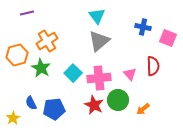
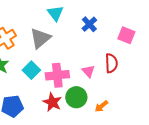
blue cross: (143, 27) -> (89, 24), moved, turned 35
gray triangle: (99, 41) -> (40, 38), moved

